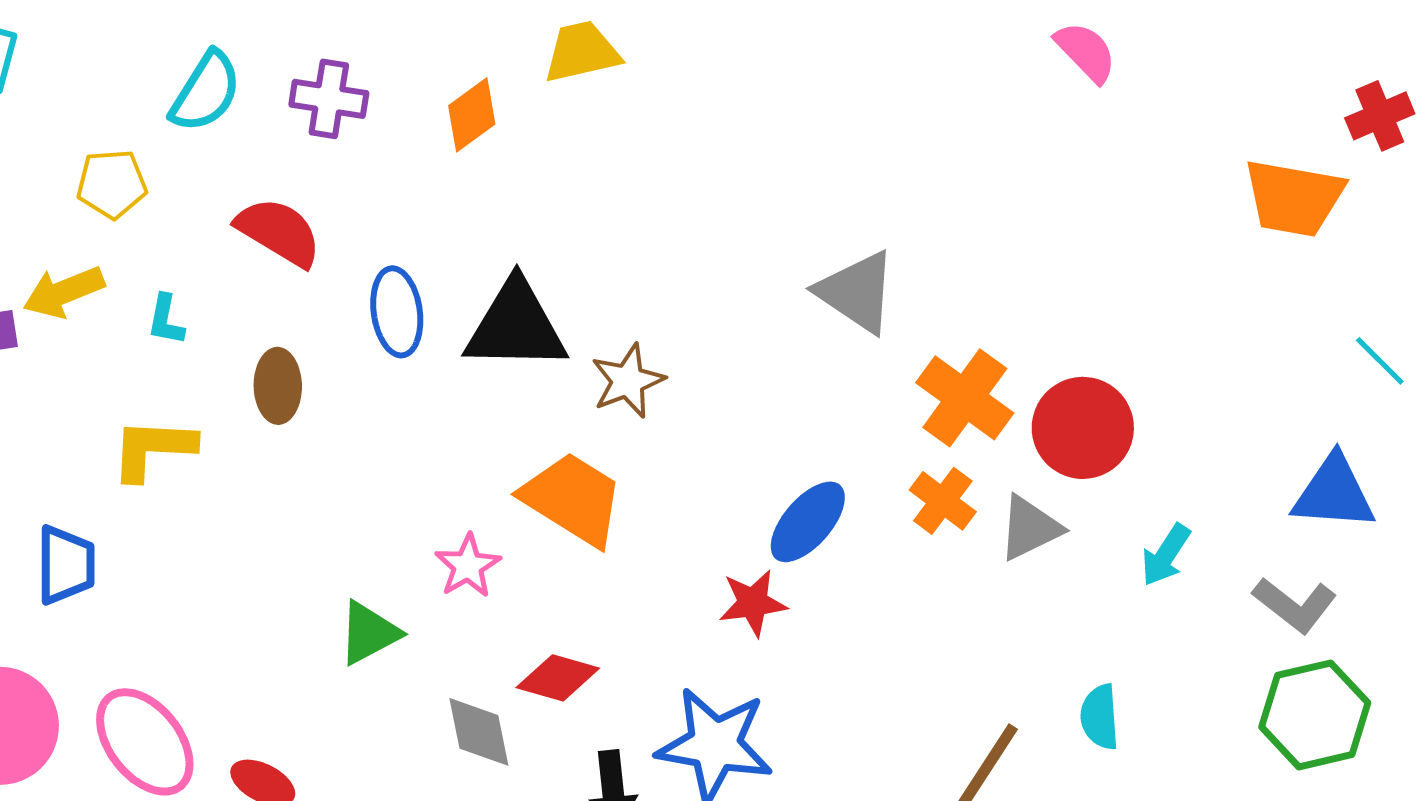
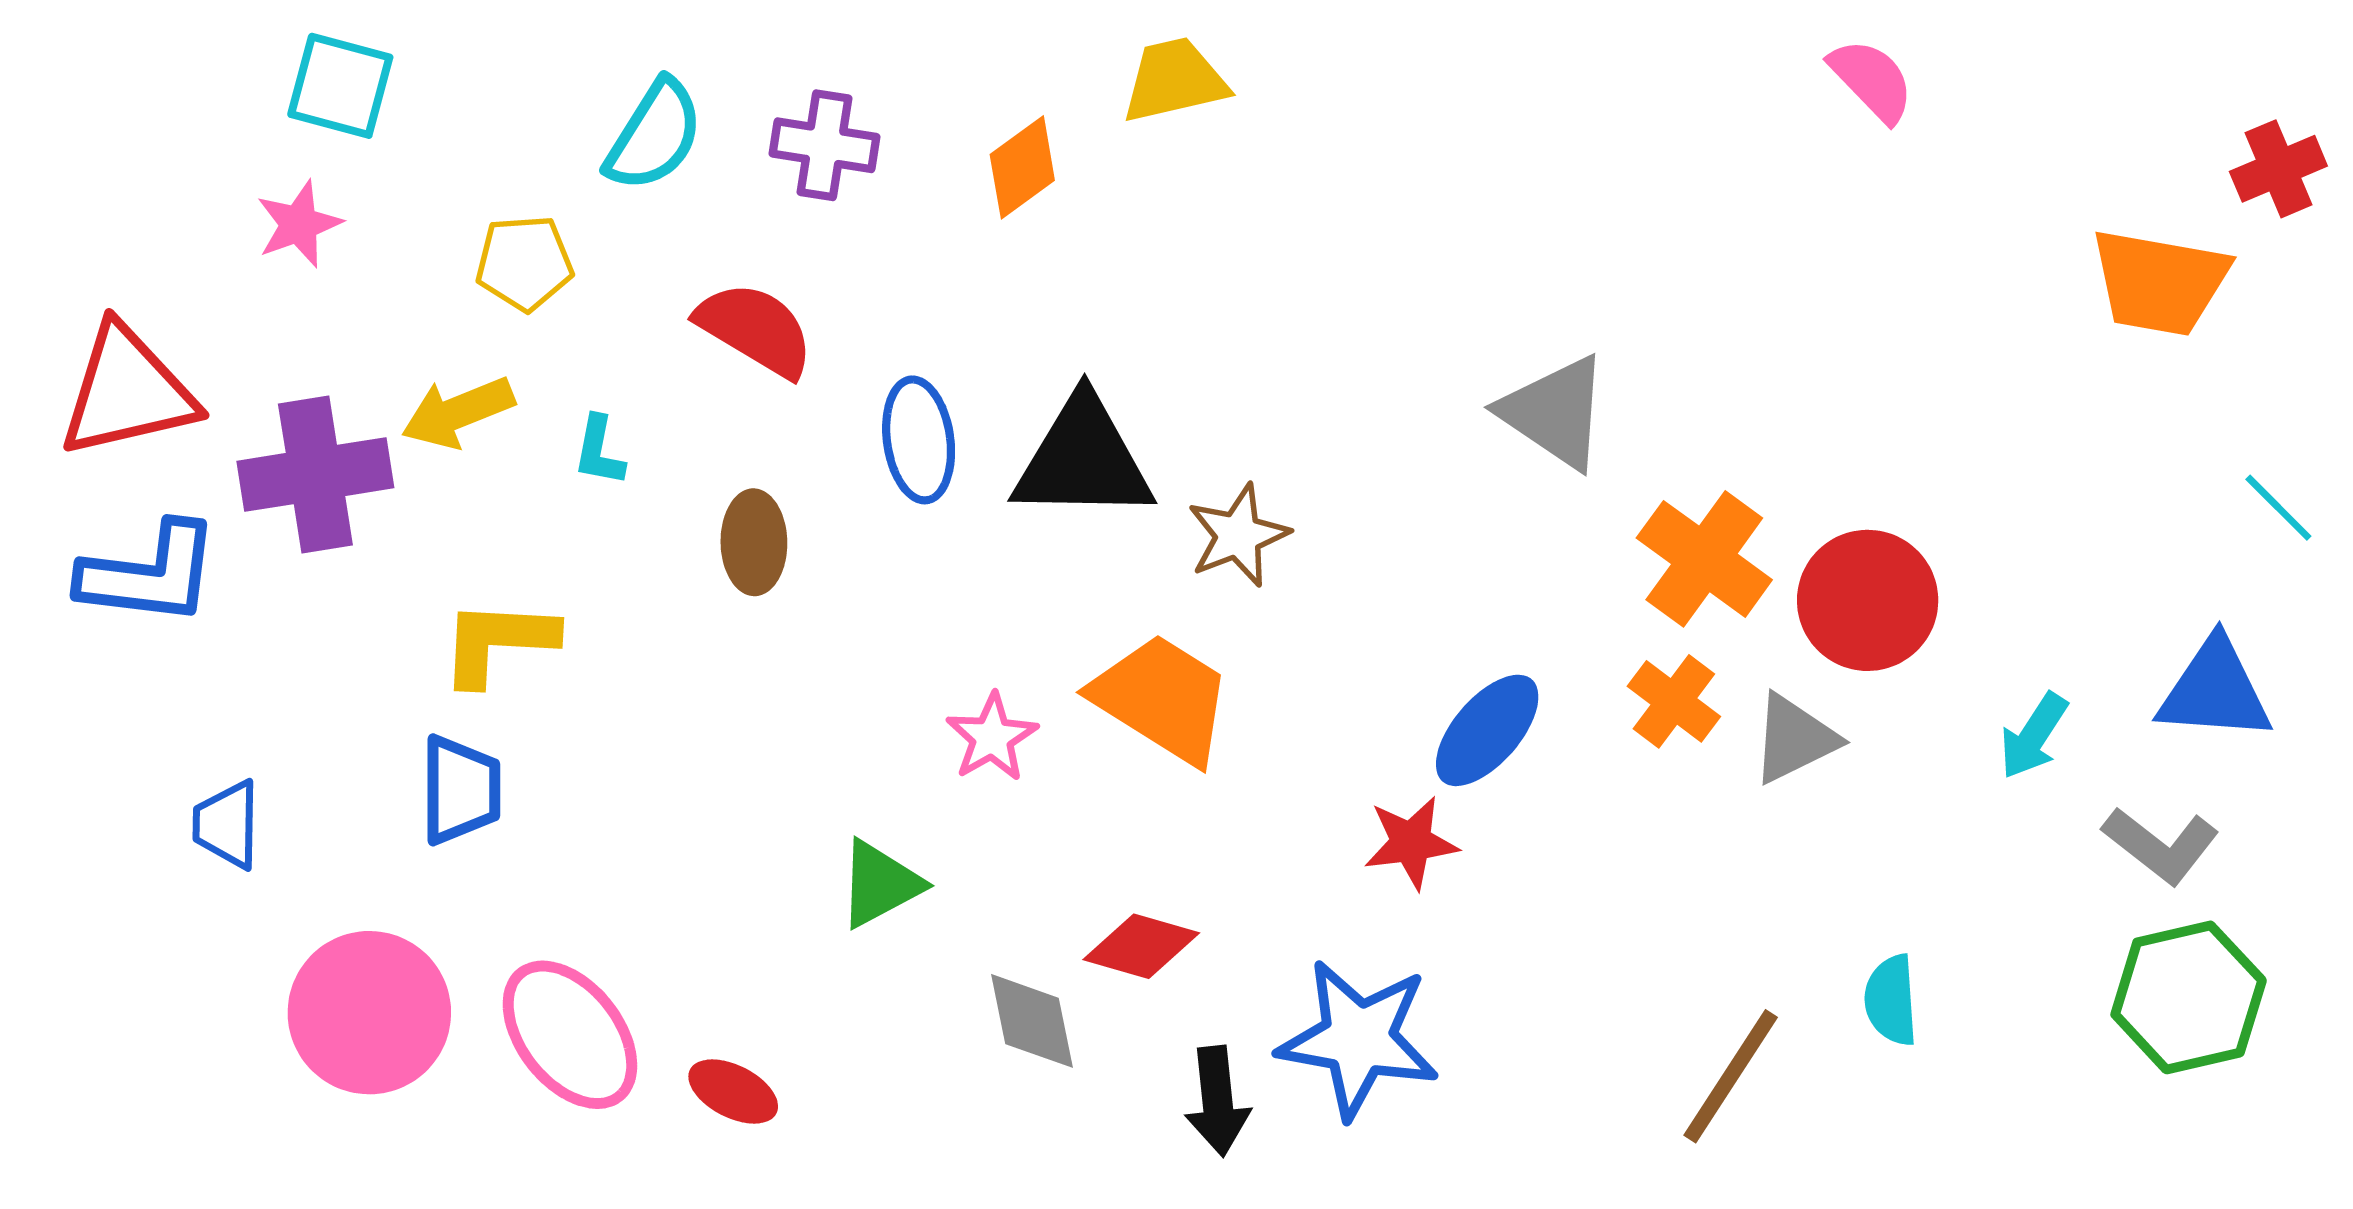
yellow L-shape: (153, 449) -> (498, 642), moved
cyan arrow: (1166, 555) -> (2034, 736), moved
pink star: (468, 566) -> (992, 737), moved

